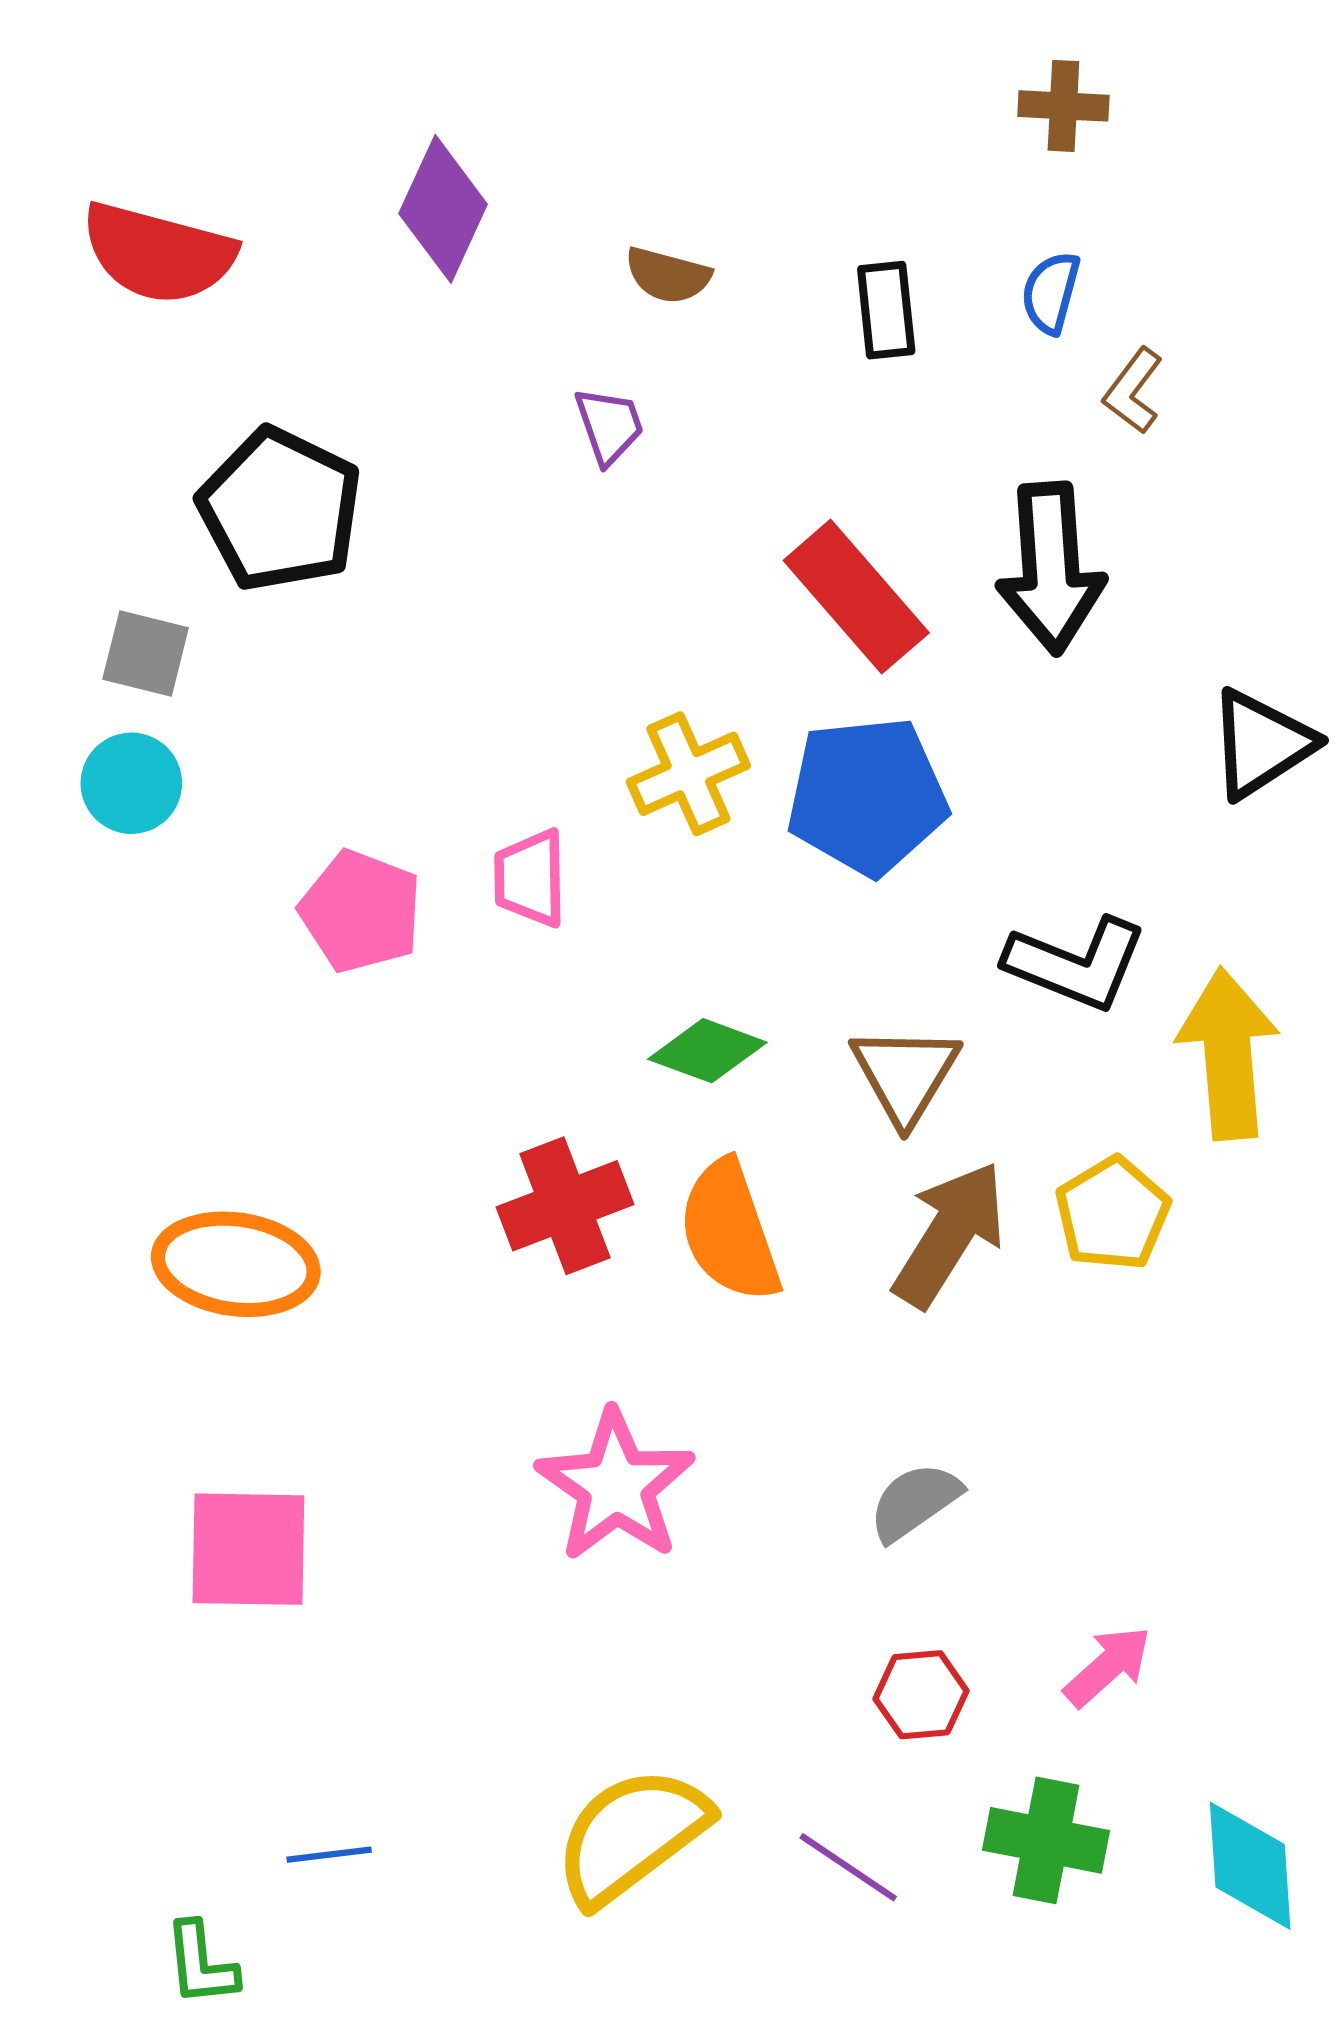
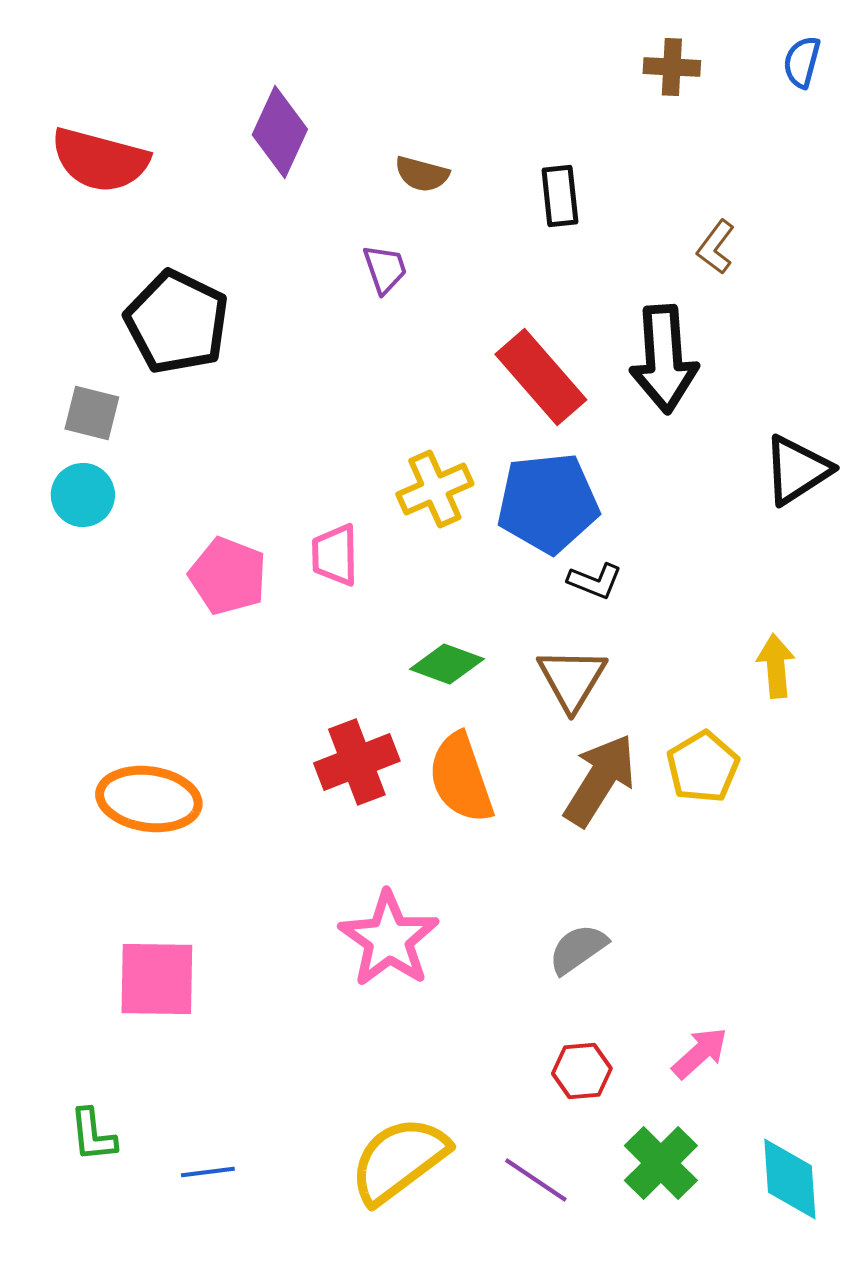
blue semicircle: (1051, 293) -> (802, 62), moved
black L-shape: (1076, 964) -> (595, 581), moved, size x0.6
yellow arrow: (1228, 1054) -> (776, 666), size x0.6
green cross: (1046, 1840) -> (661, 1163), turned 34
green L-shape: (201, 1964) -> (93, 1135), moved

